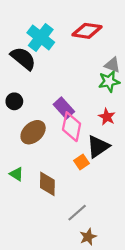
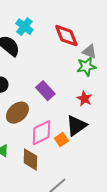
red diamond: (87, 31) -> (66, 36), moved, turned 60
cyan cross: (41, 37) -> (24, 27), size x0.7
pink diamond: (72, 127) -> (41, 133), moved, turned 52

